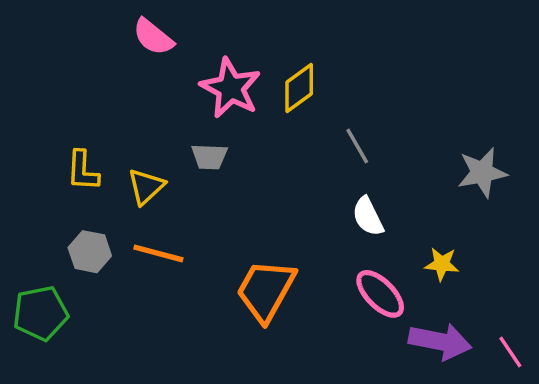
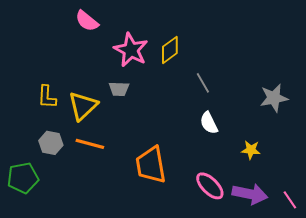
yellow triangle: (146, 187) -> (83, 106), size x1.4
orange trapezoid: (266, 290) -> (151, 165), turned -39
pink ellipse: (380, 294) -> (210, 186), moved

